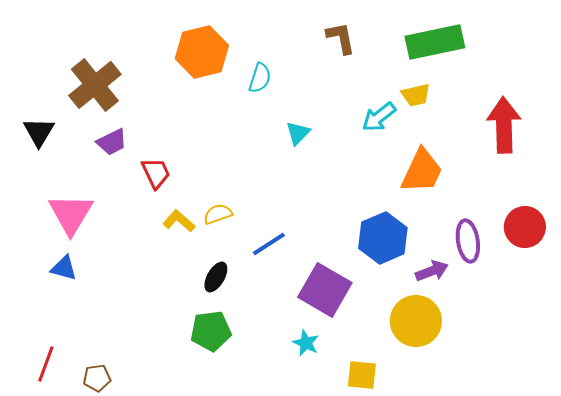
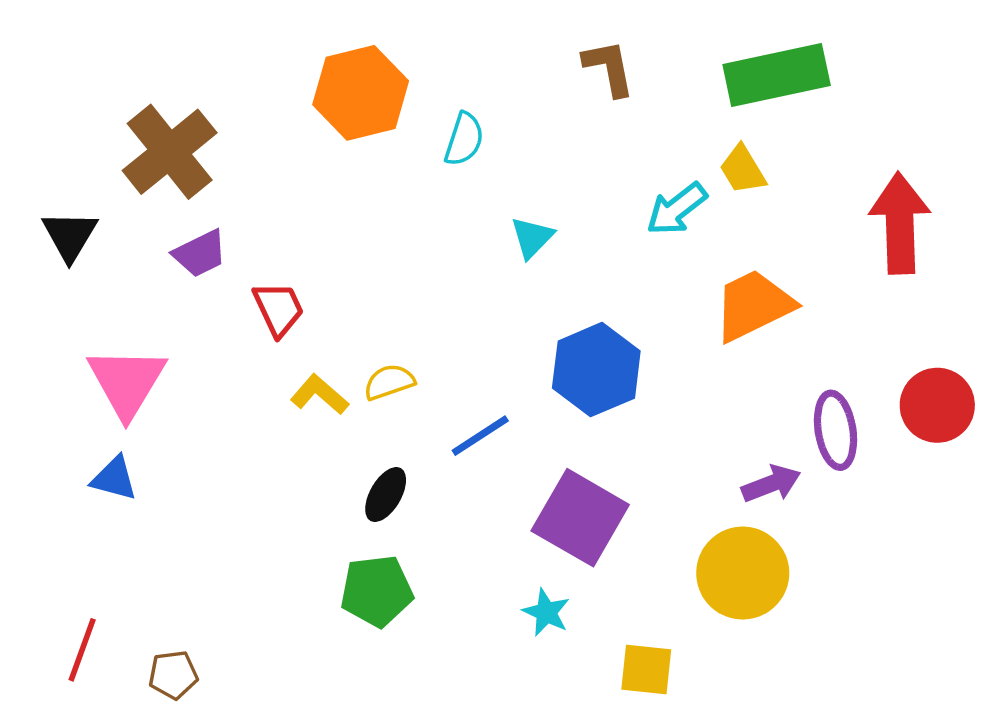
yellow trapezoid: (416, 95) -> (743, 170), turned 72
orange trapezoid: (422, 171) -> (753, 305), turned -141
blue hexagon: (383, 238) -> (596, 370), moved

